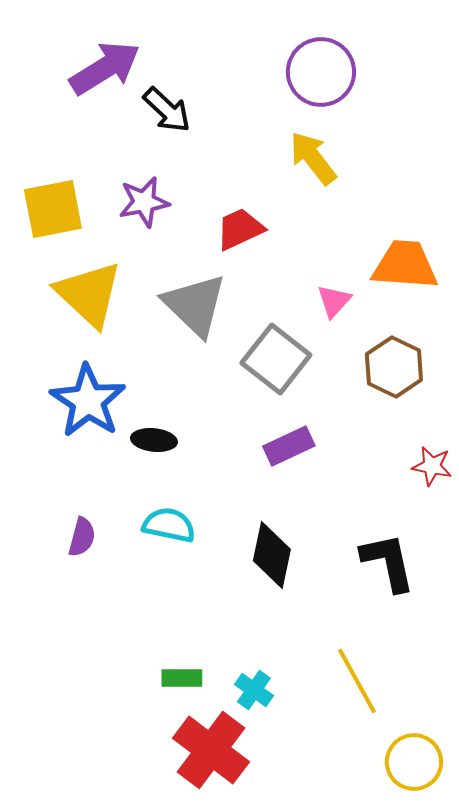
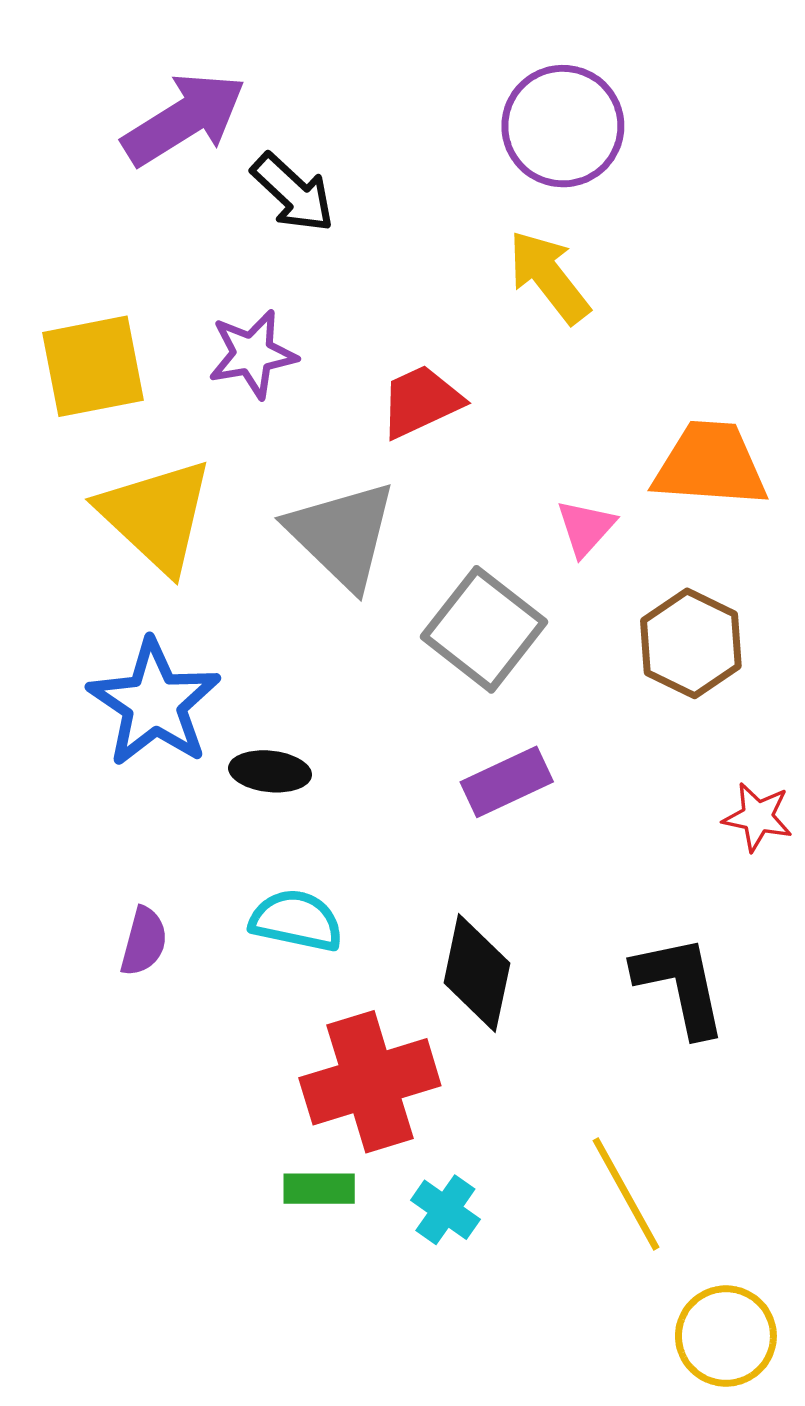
red cross: (211, 750) -> (370, 1082), moved, turned 36

